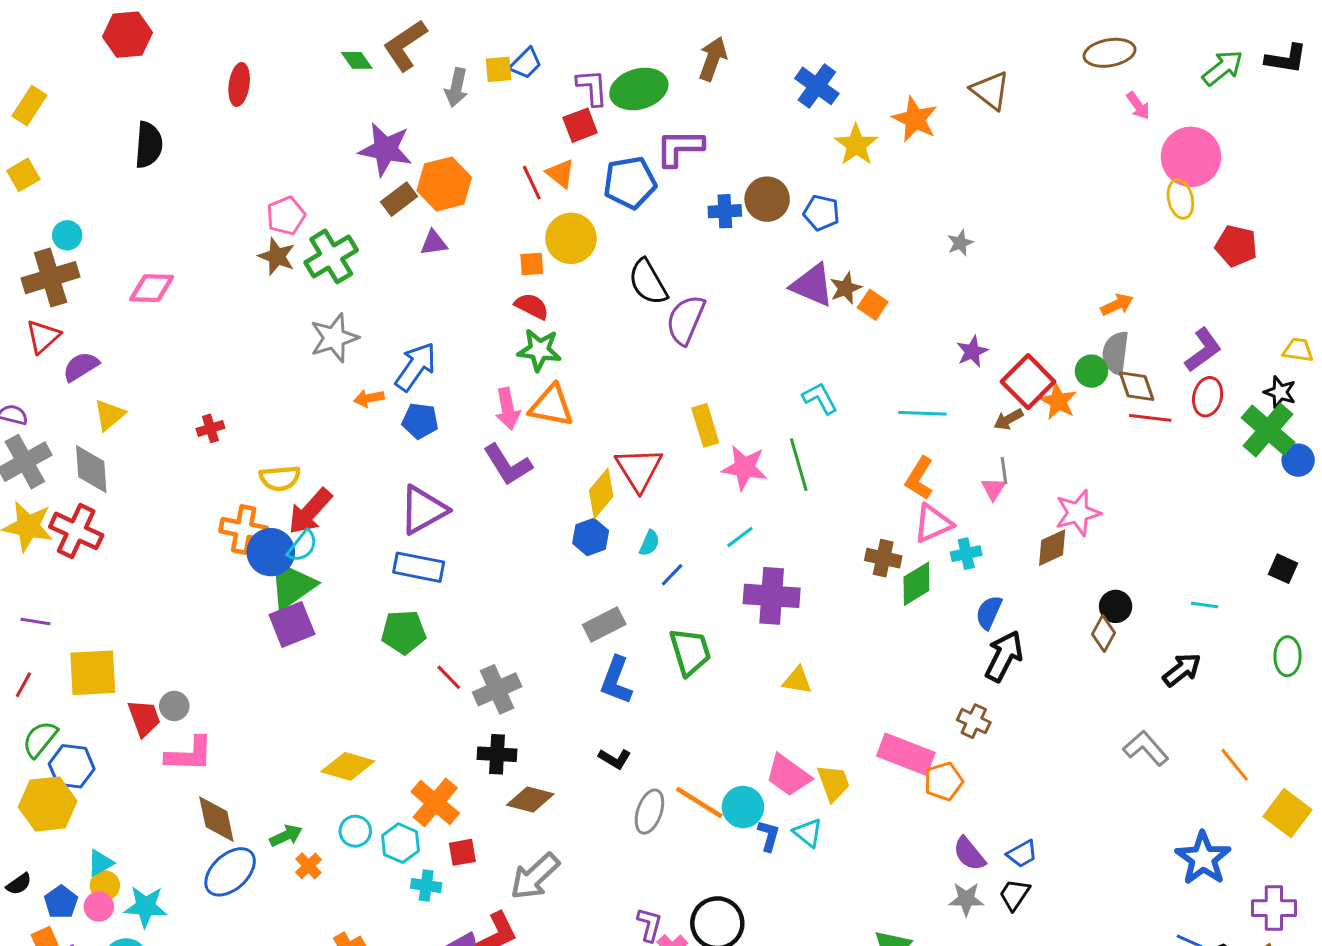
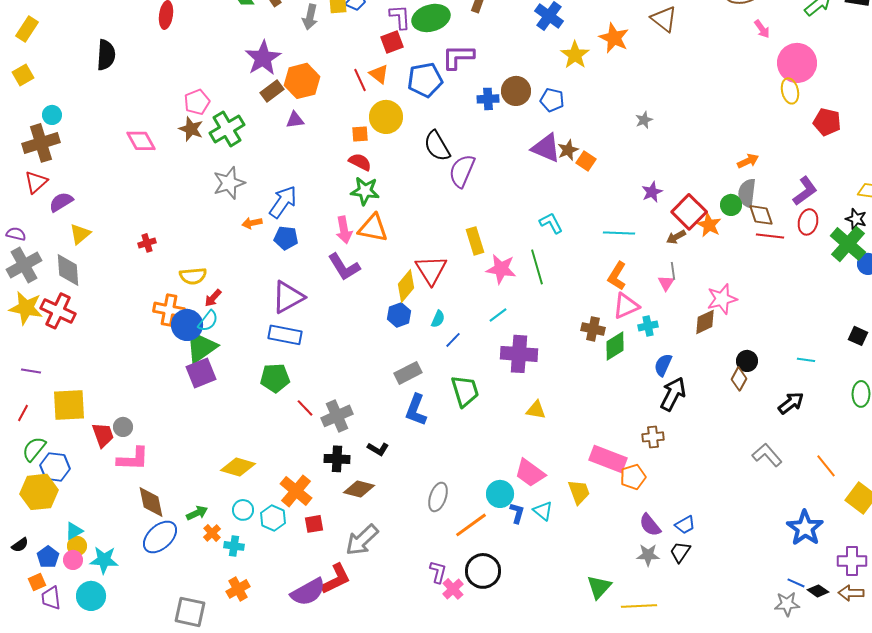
purple star: (385, 149) -> (263, 58), turned 30
pink diamond: (152, 288) -> (141, 141), moved, turned 60
red arrow: (310, 511) -> (213, 298), size x0.6
brown cross: (974, 721) -> (653, 437), turned -30
black L-shape: (615, 759) -> (378, 449), moved
yellow trapezoid: (833, 783) -> (579, 492), moved
orange line: (699, 803) -> (471, 525), moved, turned -68
cyan cross: (426, 885) -> (234, 546), moved

